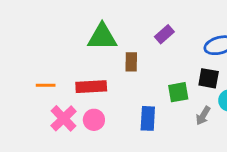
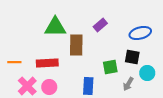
brown rectangle: (131, 62) -> (76, 45), size x1.5

